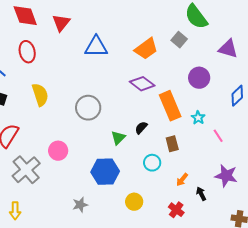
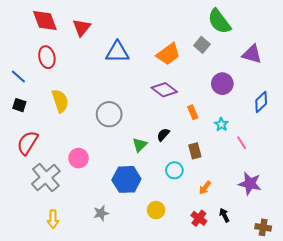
orange rectangle: (170, 106) -> (193, 112), size x0.5
black arrow: (201, 194) -> (224, 215), moved
yellow arrow: (15, 211) -> (53, 219), moved

